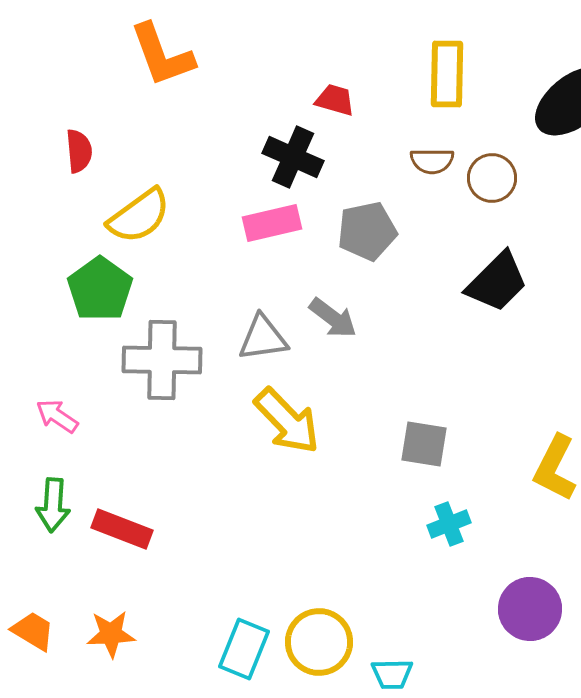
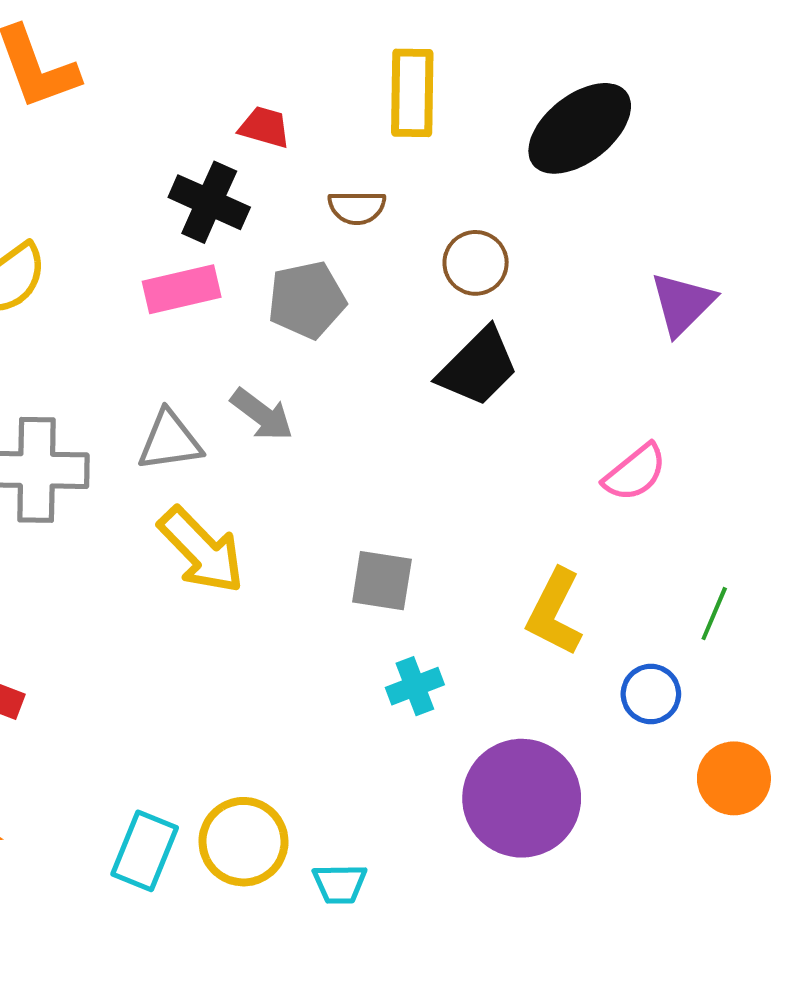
brown semicircle: (432, 161) -> (357, 208), moved
brown circle: (492, 178) -> (476, 263), moved
purple circle: (530, 609) -> (522, 798), size x1.4

